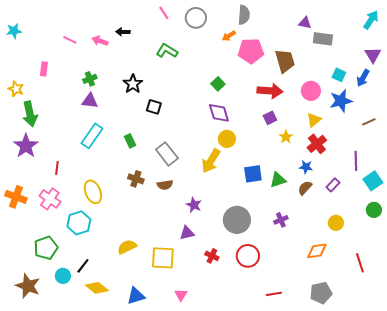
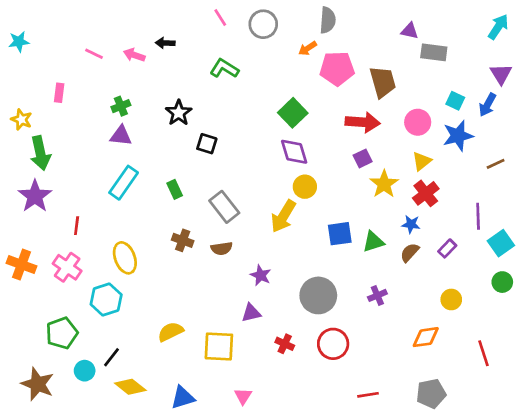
green square: (218, 84) -> (293, 113), size x1.5
yellow star: (286, 137) -> (384, 184), size x1.5

